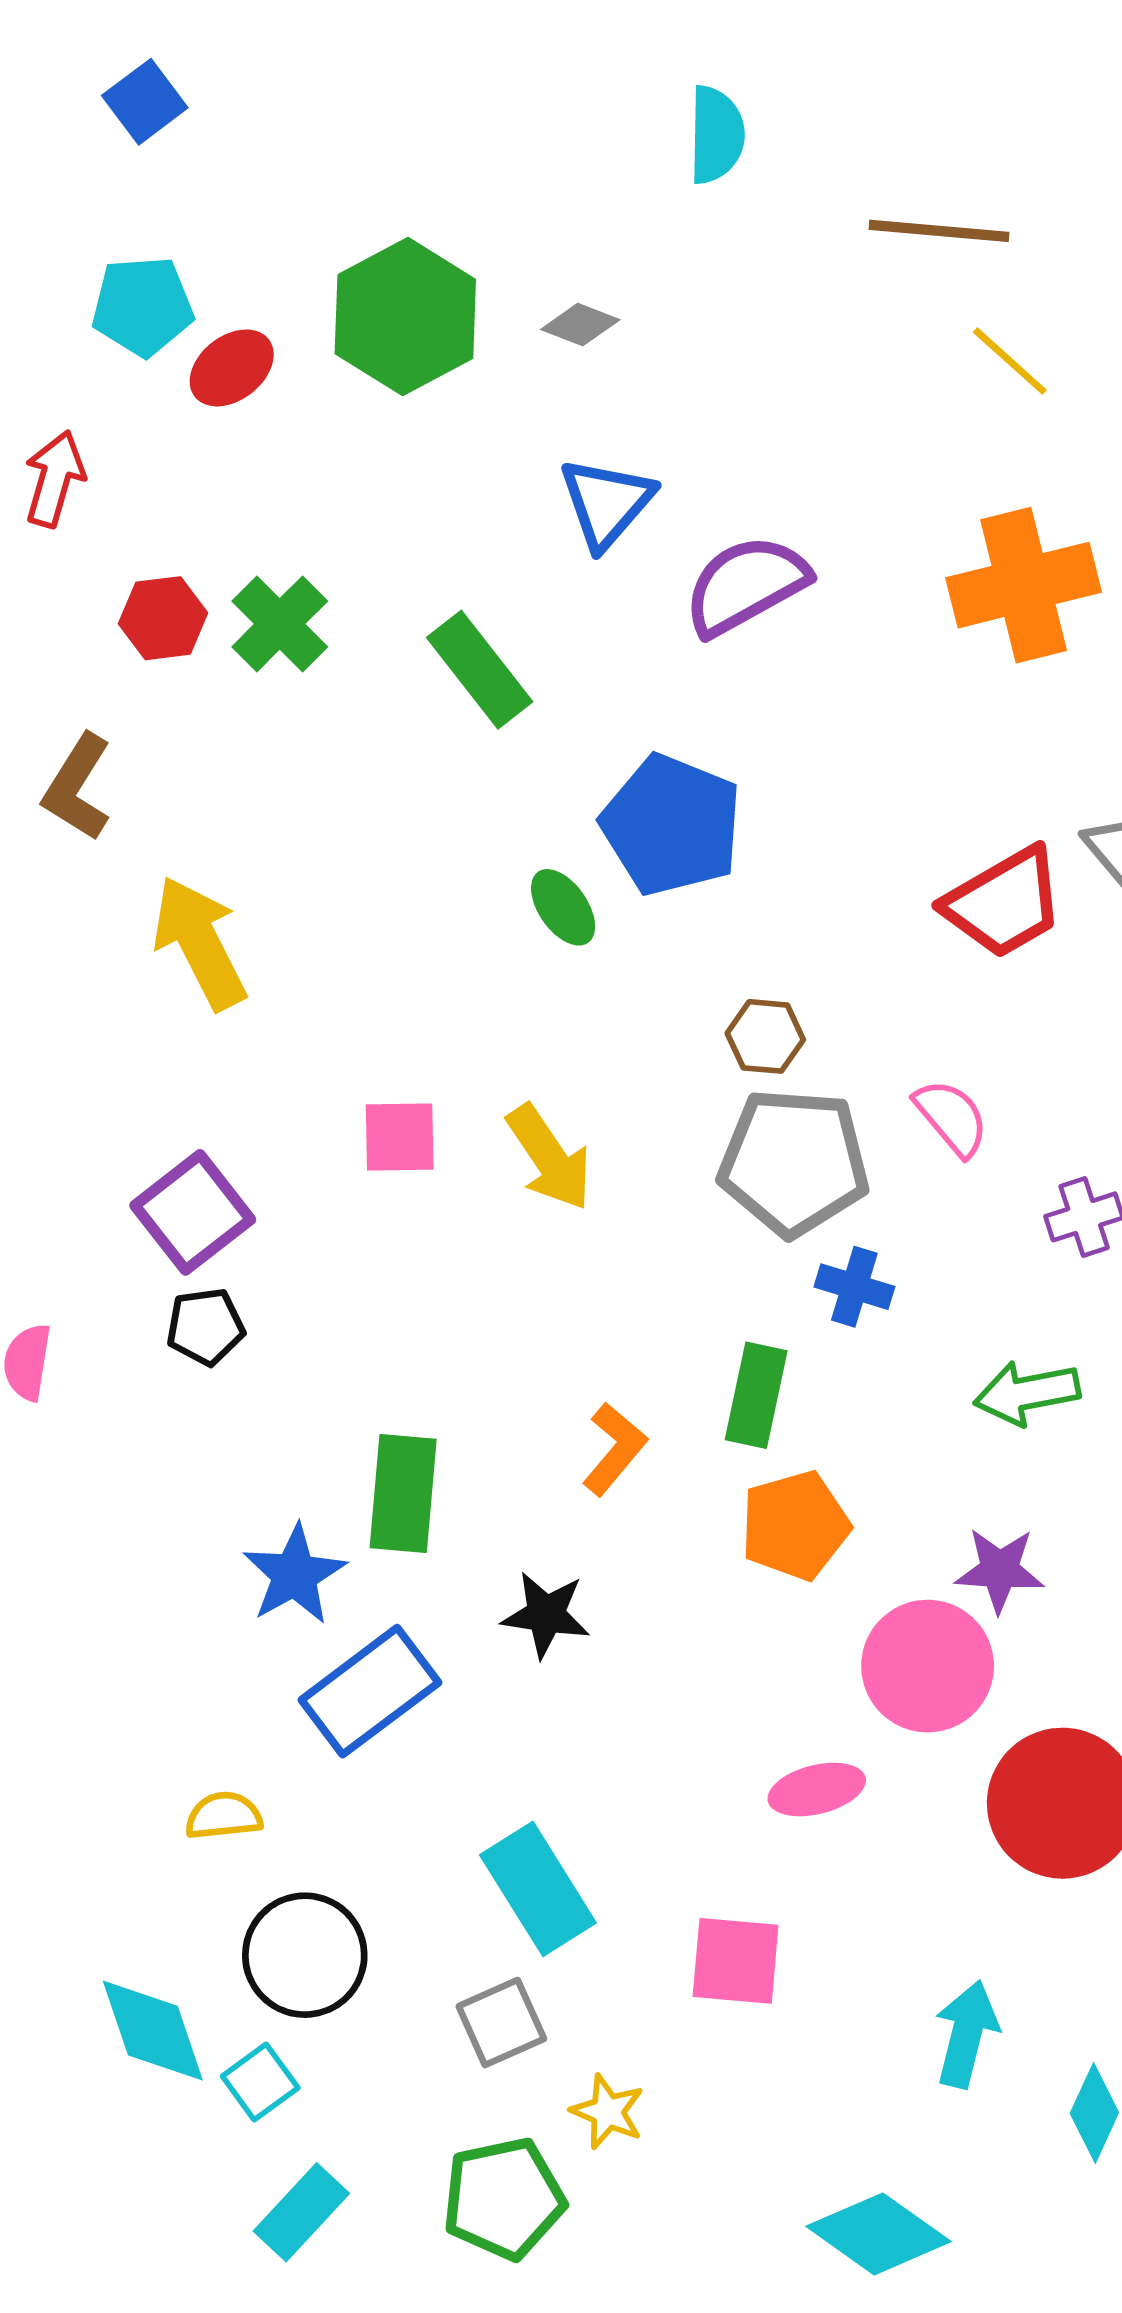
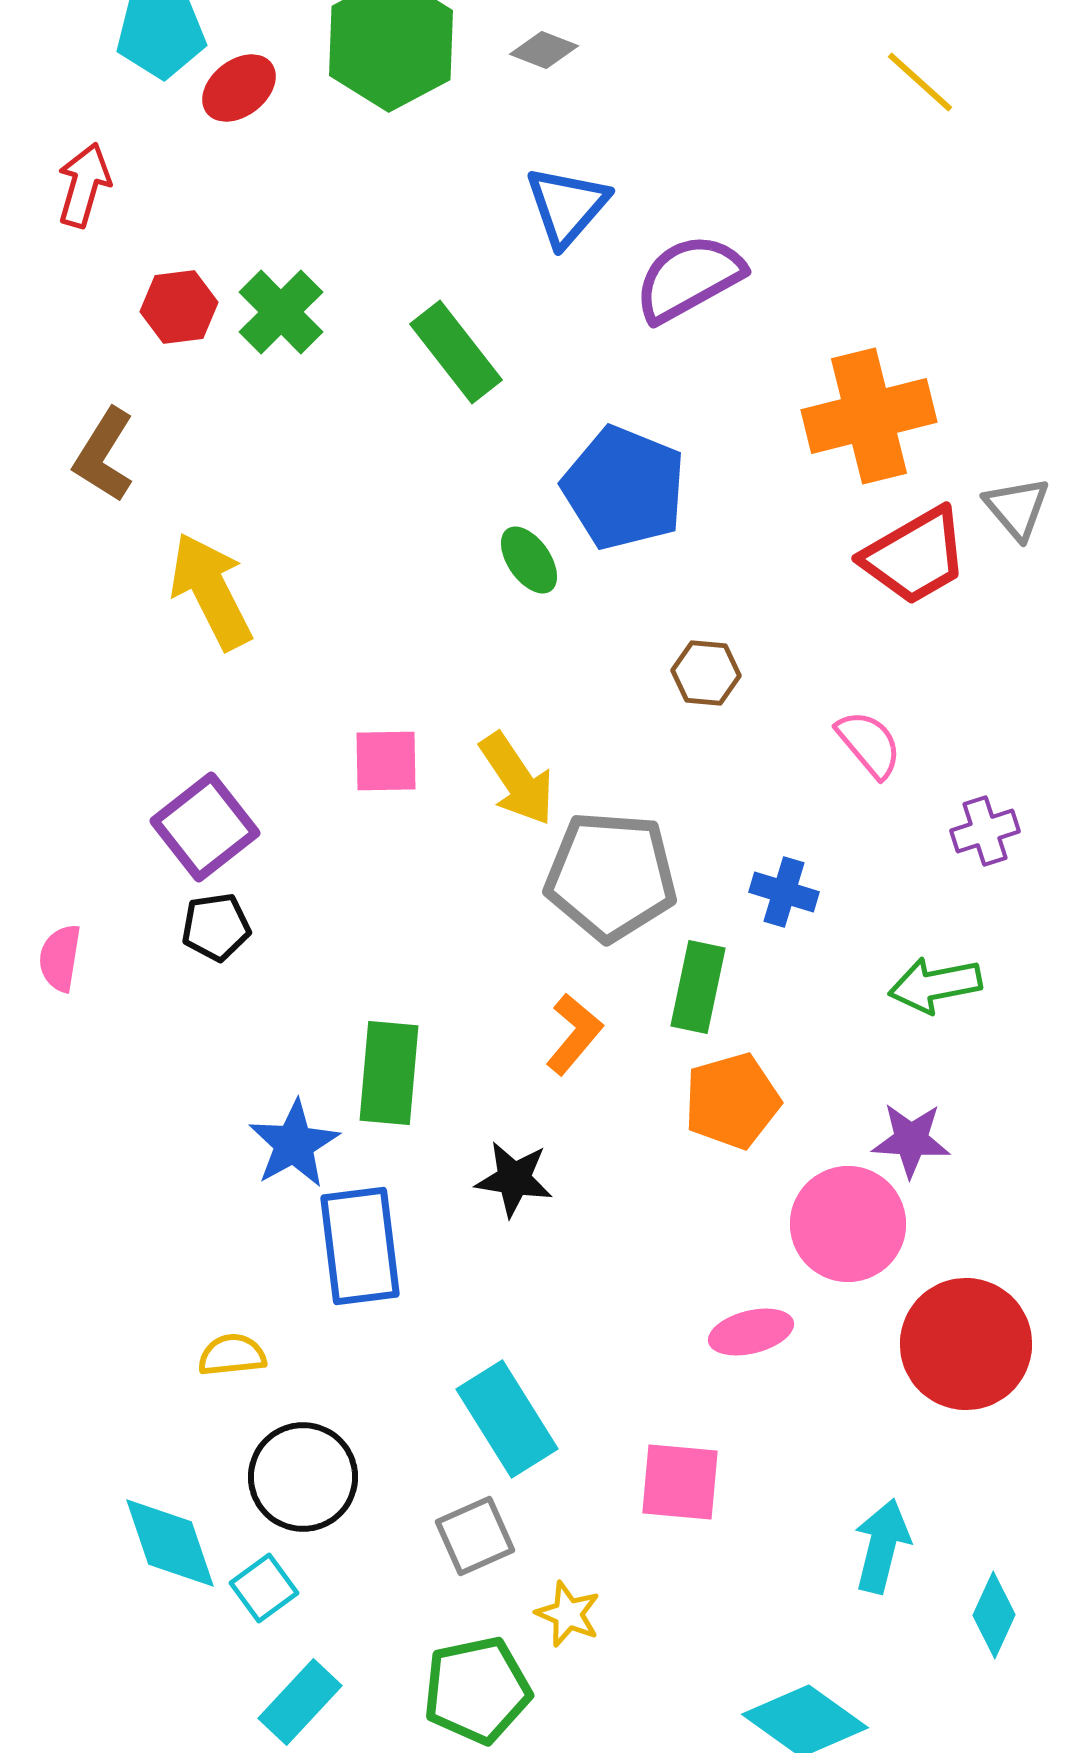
orange cross: (1024, 585) -> (869, 416), moved
gray pentagon: (794, 1162) -> (611, 876), moved
blue rectangle: (370, 1691) -> (360, 1246), turned -60

